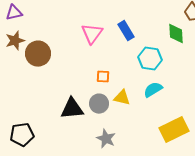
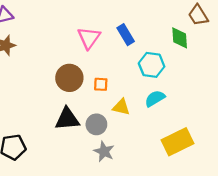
brown circle: (38, 54) -> (69, 78), moved
gray circle: (99, 104) -> (96, 124), moved

